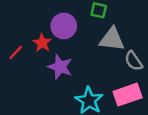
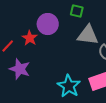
purple star: (60, 67) -> (20, 69), moved

